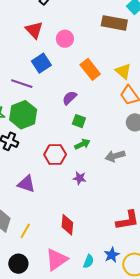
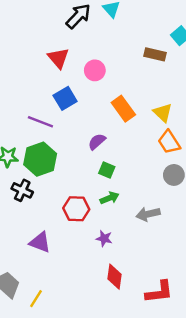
brown rectangle: (114, 23) -> (155, 54), size x0.7
red diamond: (67, 225) -> (115, 277), moved

